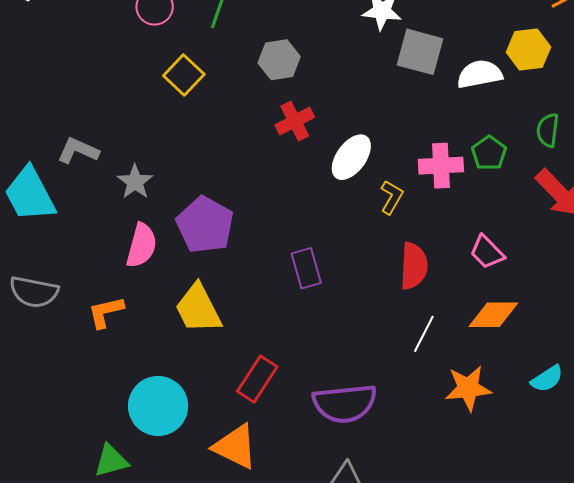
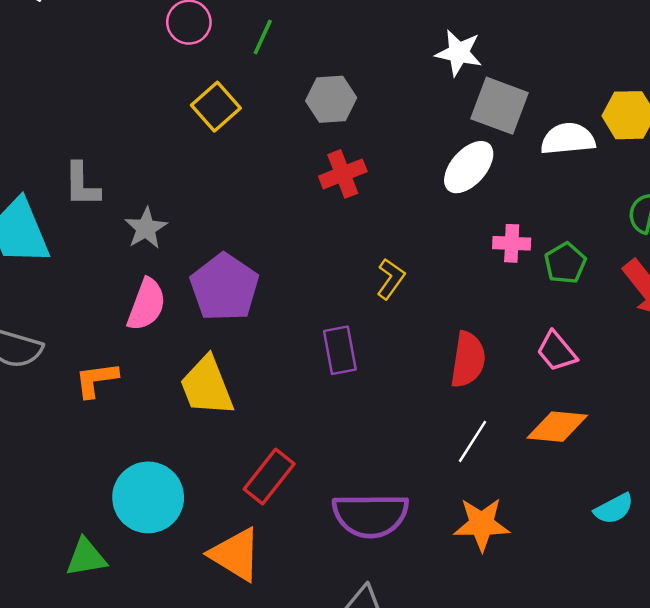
gray L-shape: (78, 151) -> (82, 185), turned -120
green pentagon: (489, 153) -> (565, 263), moved
white ellipse: (351, 157) -> (469, 167), moved
pink cross: (441, 166) -> (512, 243), size x0.7
yellow L-shape: (392, 197) -> (391, 279), moved
orange star: (468, 388) -> (482, 524), moved

